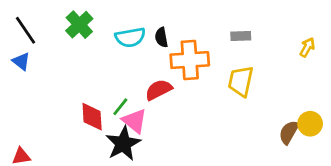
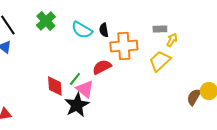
cyan semicircle: (130, 37) -> (82, 30), turned 40
yellow arrow: (307, 47) -> (172, 40), moved
yellow trapezoid: (241, 81) -> (160, 61), turned 35

